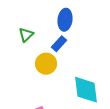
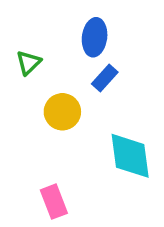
blue rectangle: (59, 44) -> (105, 78), moved

